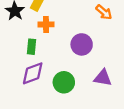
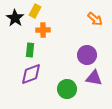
purple circle: (82, 44) -> (87, 55), moved
green circle: (64, 82) -> (67, 89), moved

